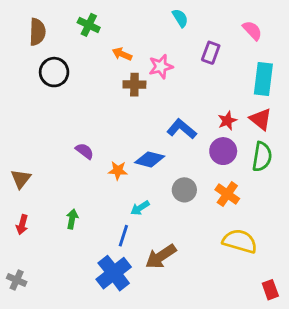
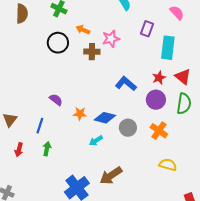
black circle: (54, 72) -> (58, 43), moved
cyan rectangle: (263, 79) -> (168, 48), moved
blue diamond: (150, 159) -> (105, 118), moved
red arrow: (22, 225) -> (19, 150), moved
blue line: (123, 236) -> (40, 126), moved
yellow semicircle: (240, 241) -> (168, 165), size x0.7

